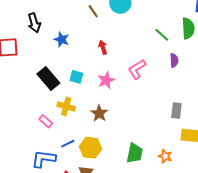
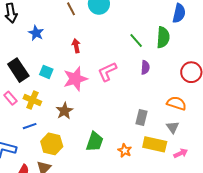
pink star: (106, 80) -> (75, 79), size x1.4
pink rectangle: (46, 121) -> (10, 98), moved
blue line: (68, 144) -> (30, 126), moved
green trapezoid: (135, 153) -> (95, 142), moved
orange star: (165, 156) -> (125, 151), moved

